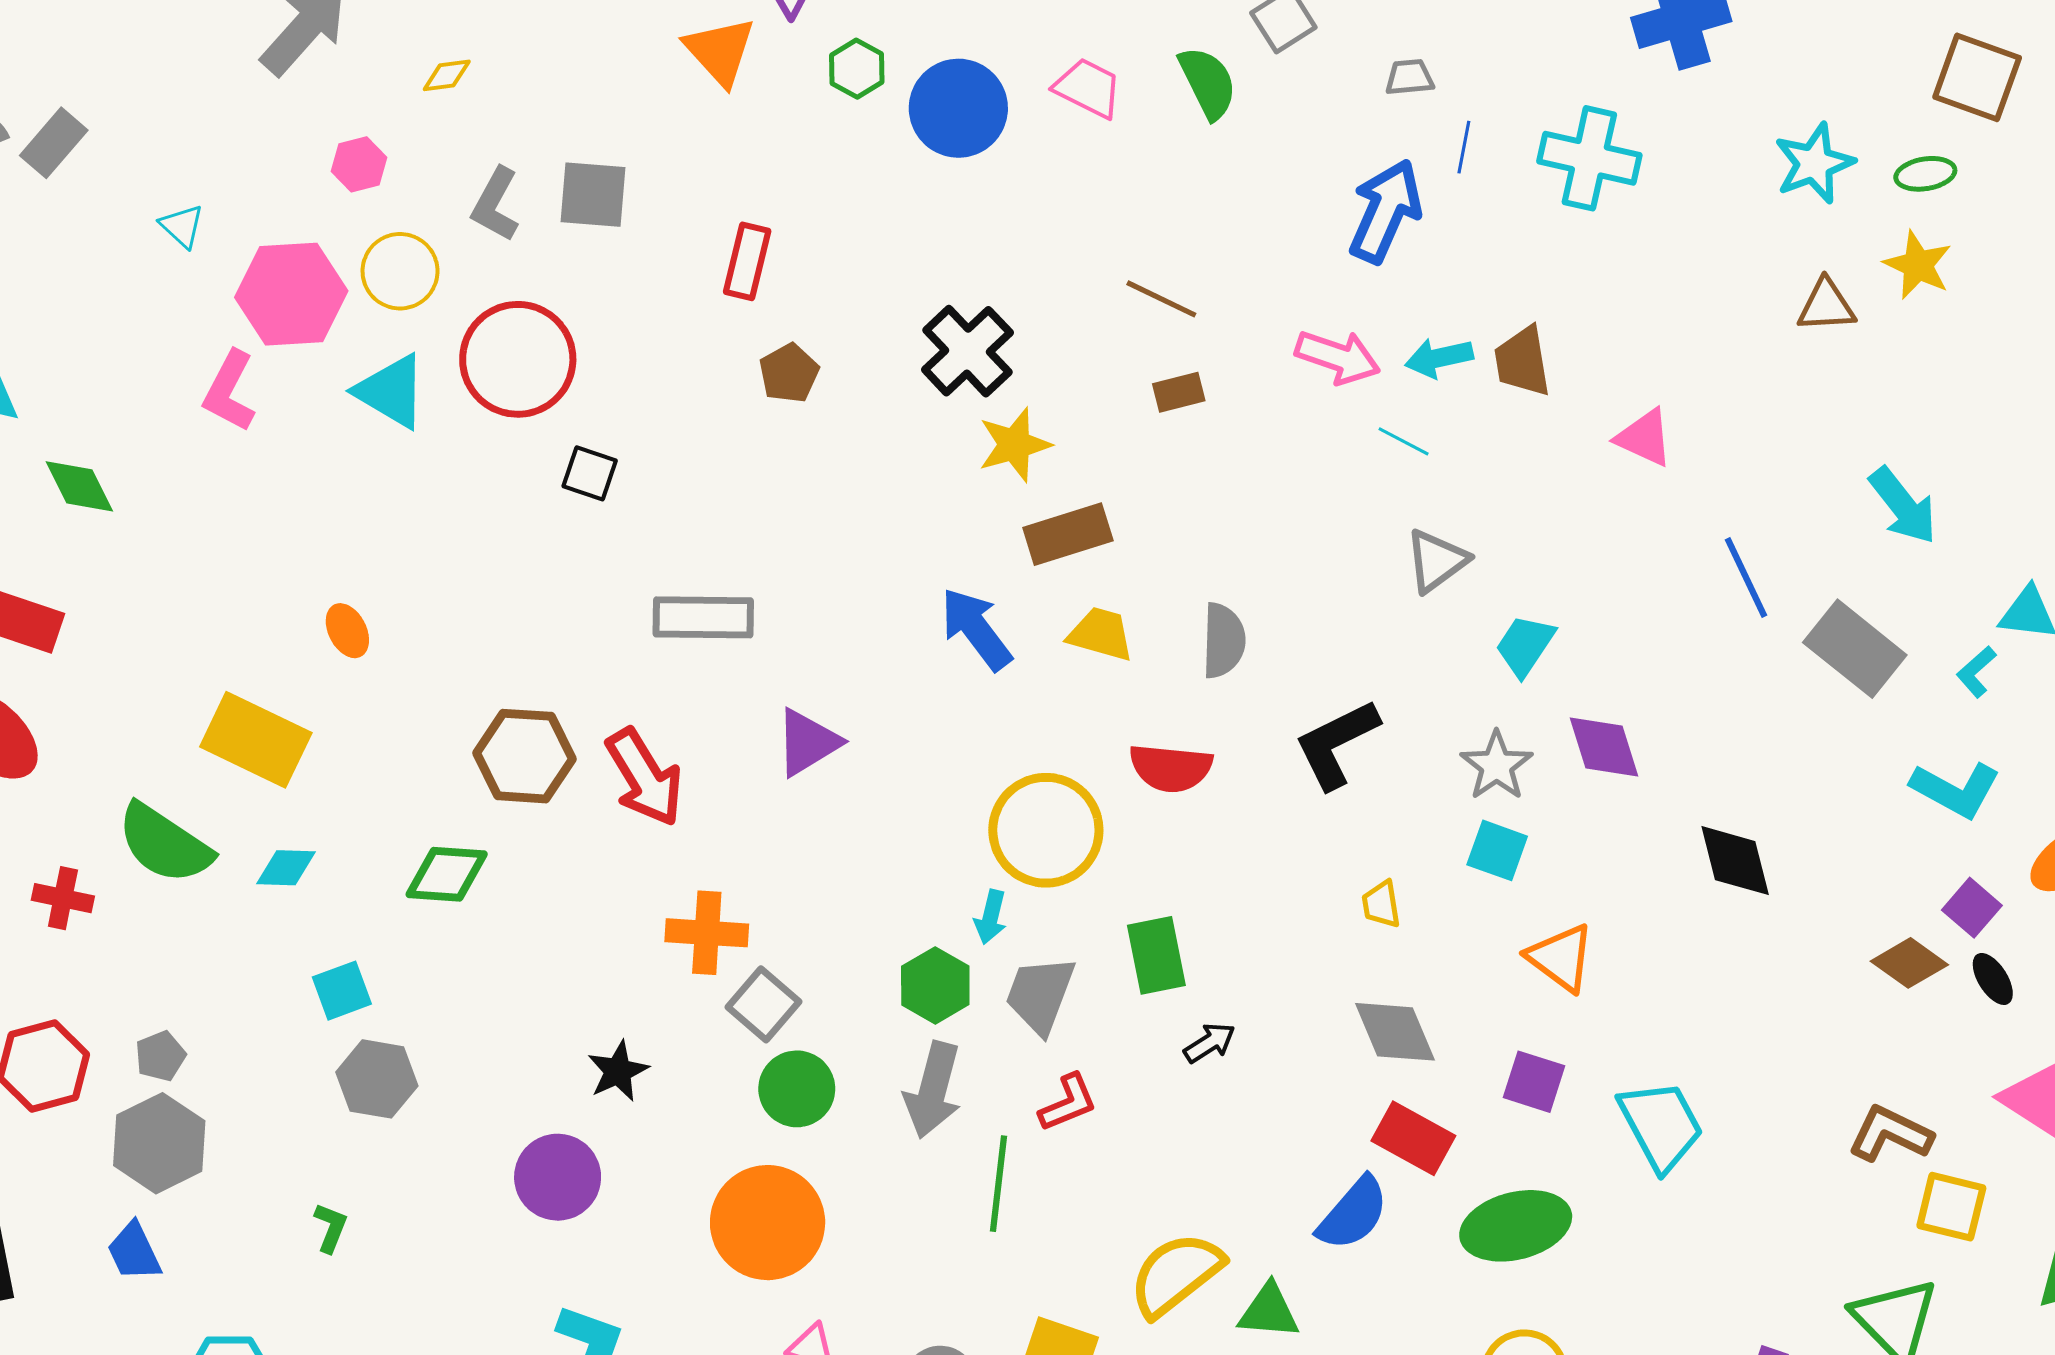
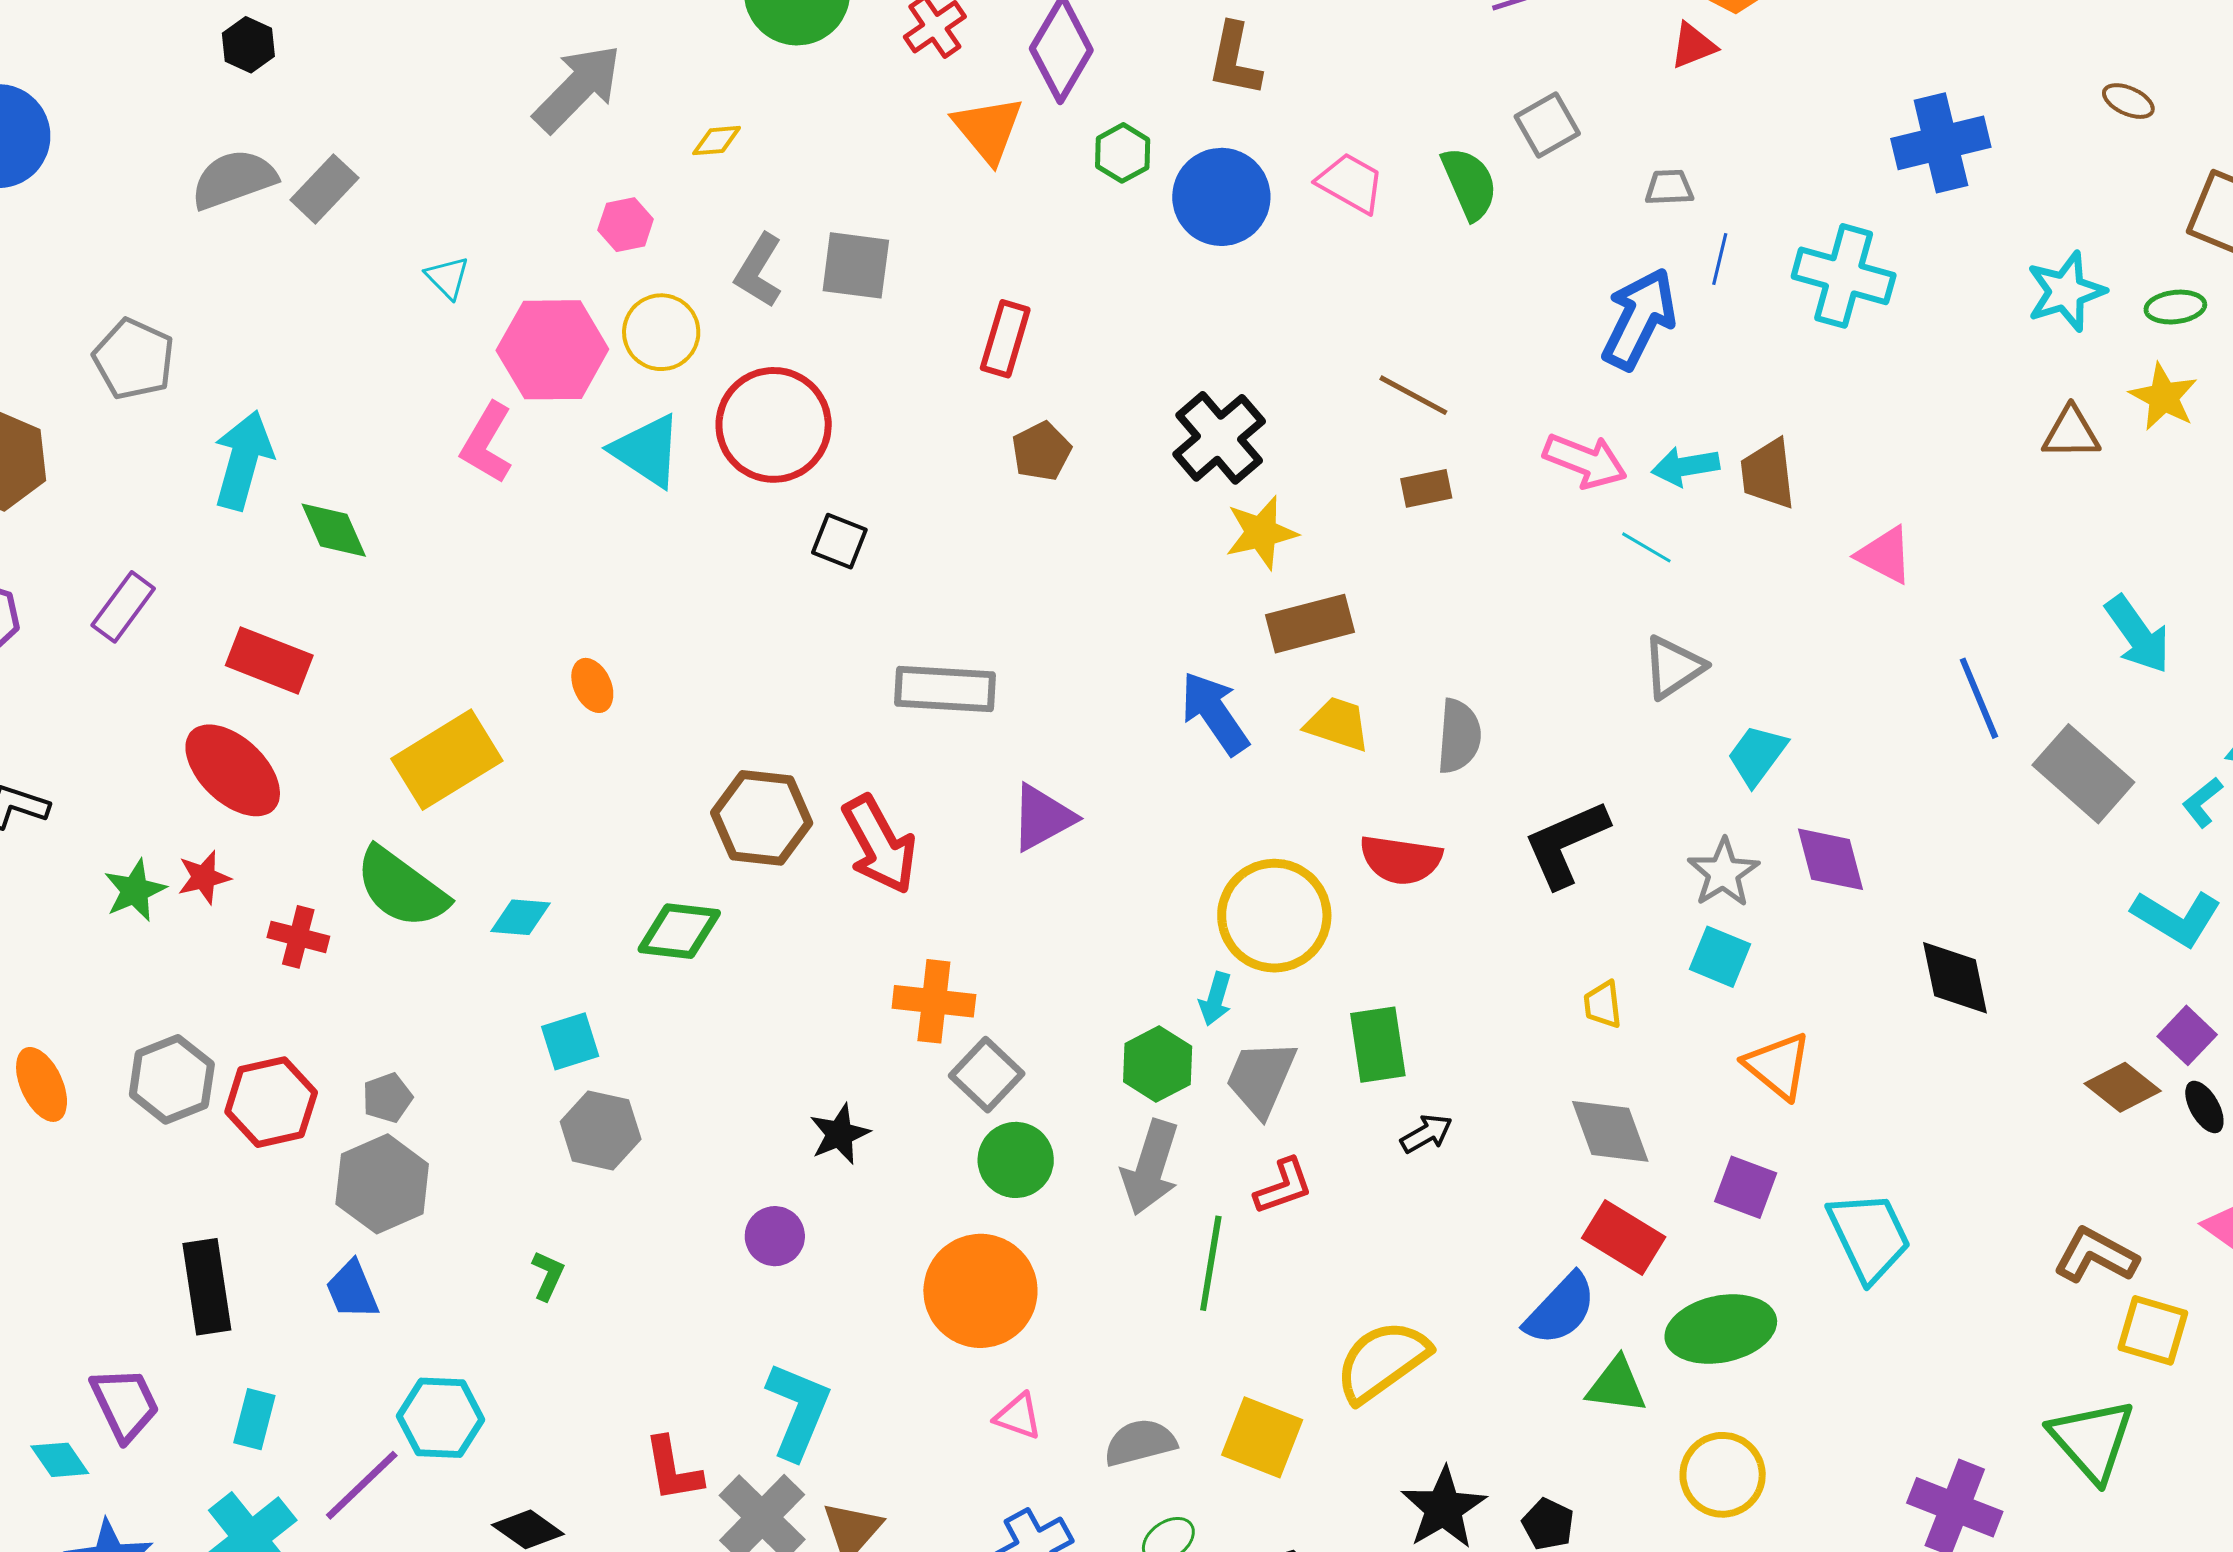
yellow rectangle: (256, 740) -> (447, 760), moved, turned -60
purple circle: (558, 1177) -> (775, 1236), size x0.7
green triangle: (1269, 1311) -> (1617, 1385), moved

